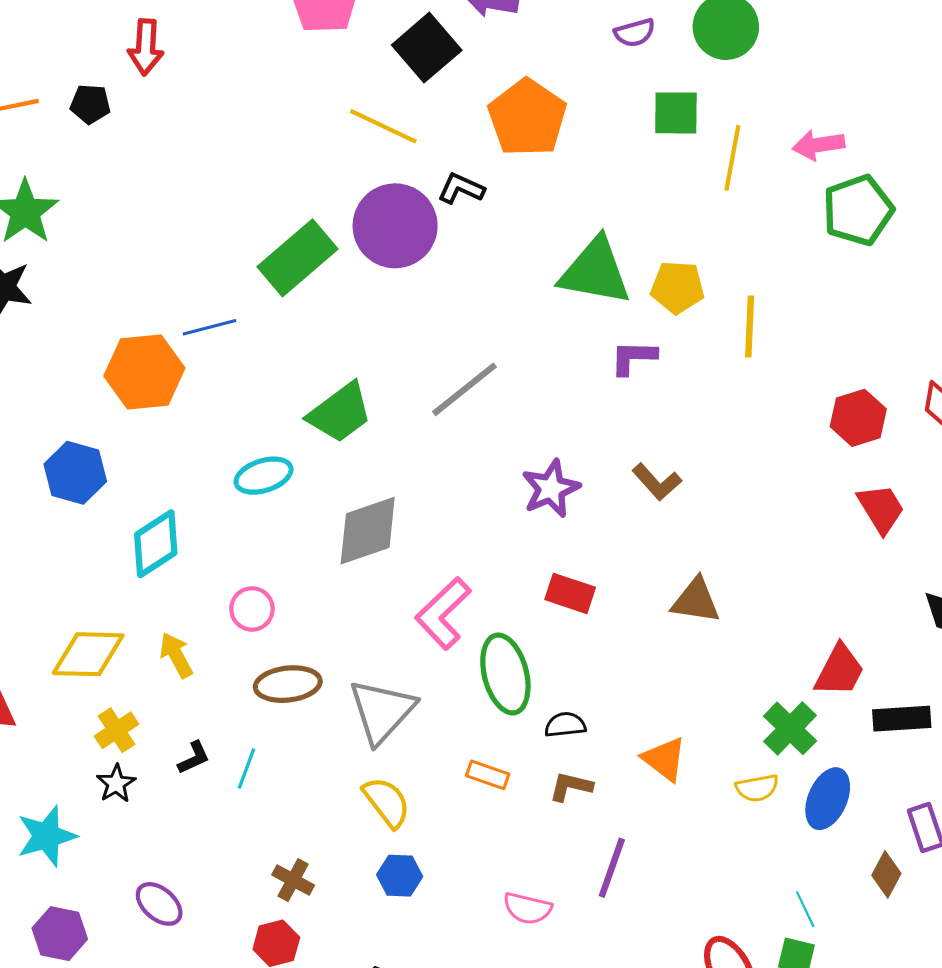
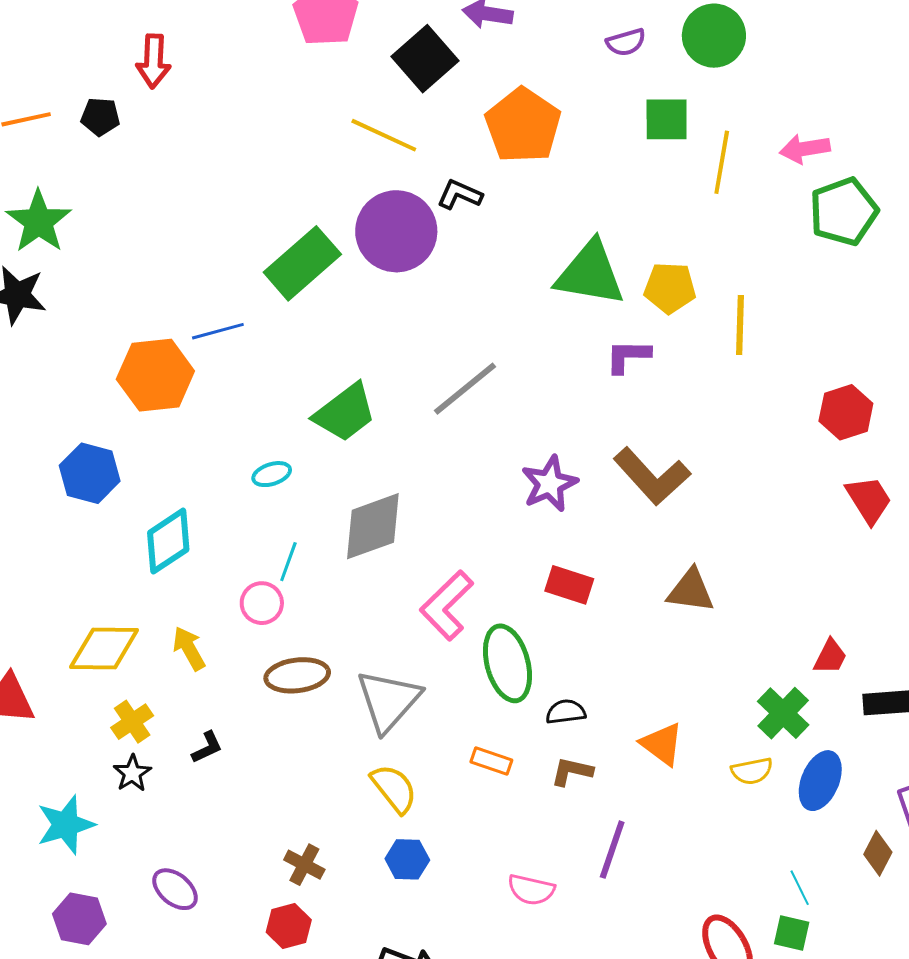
cyan ellipse: (264, 476) -> (272, 474), size x0.7
brown L-shape: (657, 482) -> (652, 476), size x1.6
red trapezoid: (839, 671) -> (830, 657), size x0.7
cyan line: (247, 768) -> (288, 562), moved

